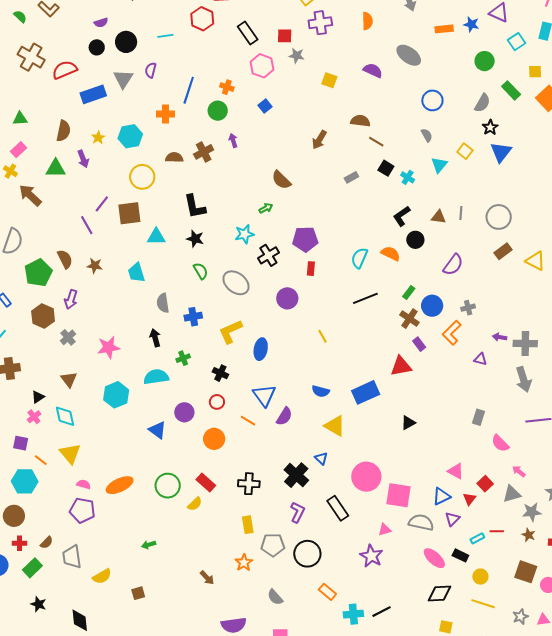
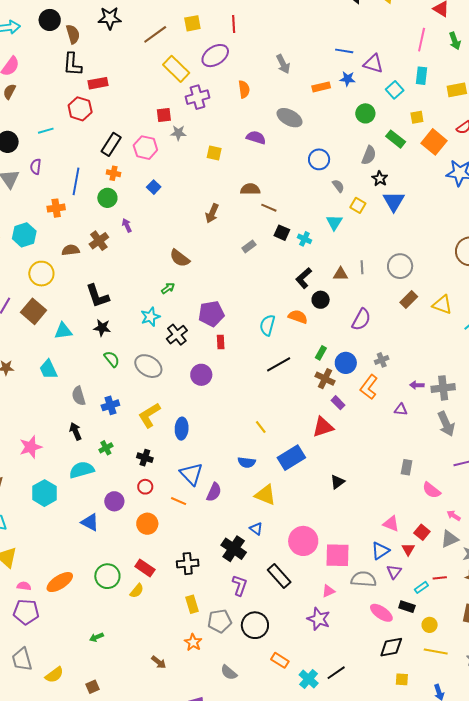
black rectangle: (248, 33) -> (111, 144), moved, turned 75
gray semicircle: (427, 135) -> (338, 186), moved
brown square: (129, 213) -> (34, 311), turned -35
yellow line: (322, 336) -> (261, 427), moved
cyan cross: (353, 614) -> (309, 679), turned -36

